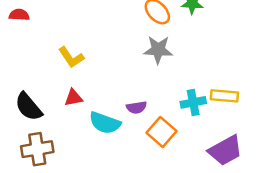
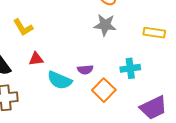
yellow L-shape: (71, 57) -> (23, 27), moved
yellow rectangle: (224, 96) -> (154, 33), moved

